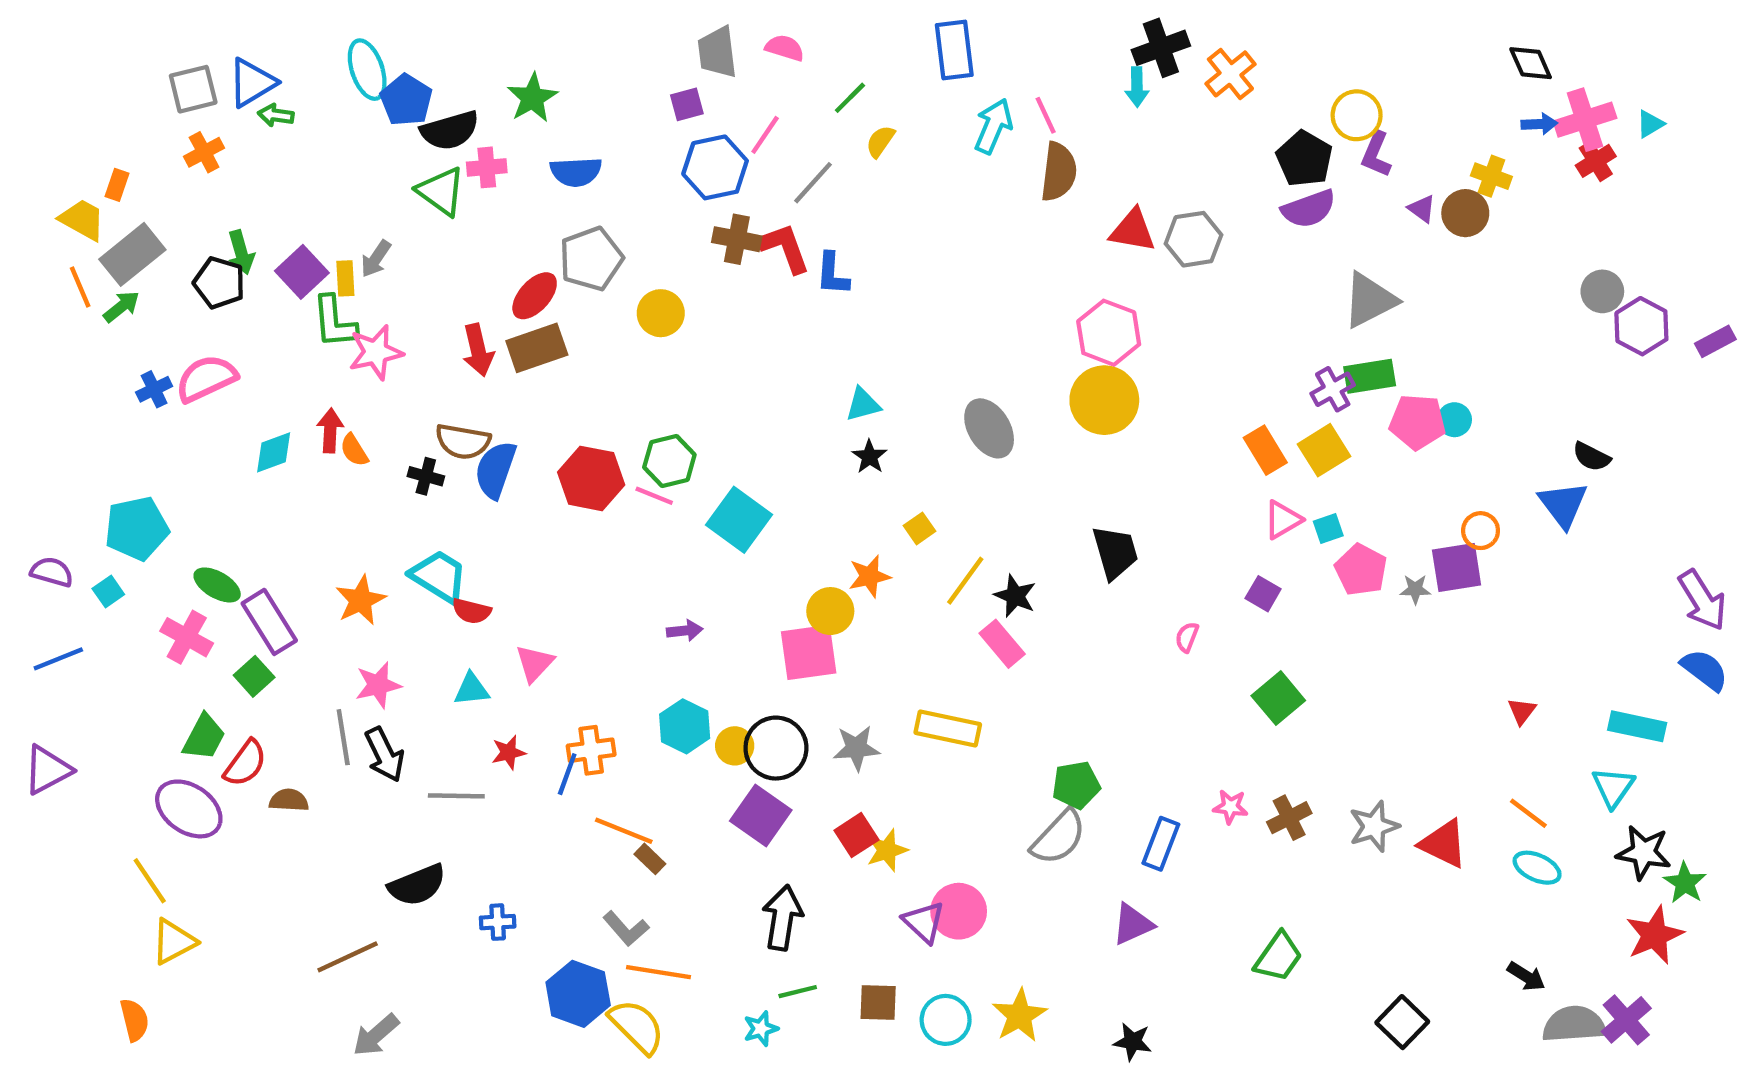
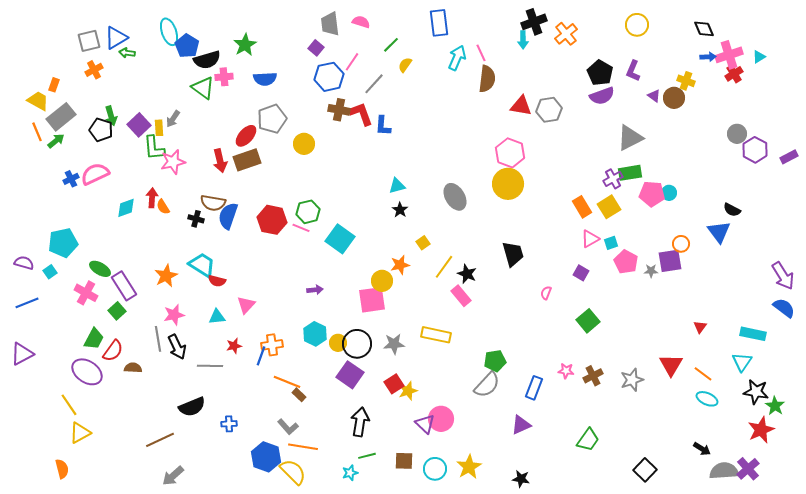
purple square: (687, 104) -> (316, 48), turned -35
yellow circle: (1357, 115) -> (637, 25), moved
red triangle: (1444, 844) -> (671, 365), moved, turned 35

